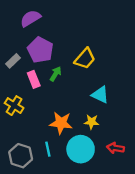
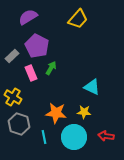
yellow trapezoid: (85, 59) -> (78, 19), moved
gray hexagon: (21, 156) -> (19, 124), moved

